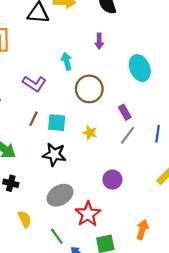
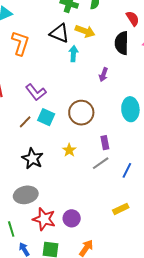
cyan arrow: (67, 61) -> (73, 54), moved
cyan square: (57, 123) -> (46, 117), moved
purple circle: (112, 180) -> (72, 218), moved
red star: (88, 214) -> (44, 219), turned 30

